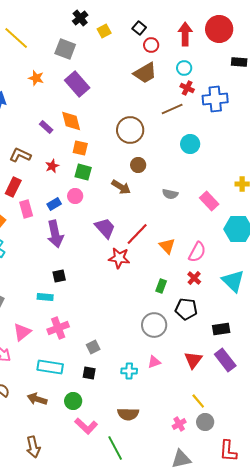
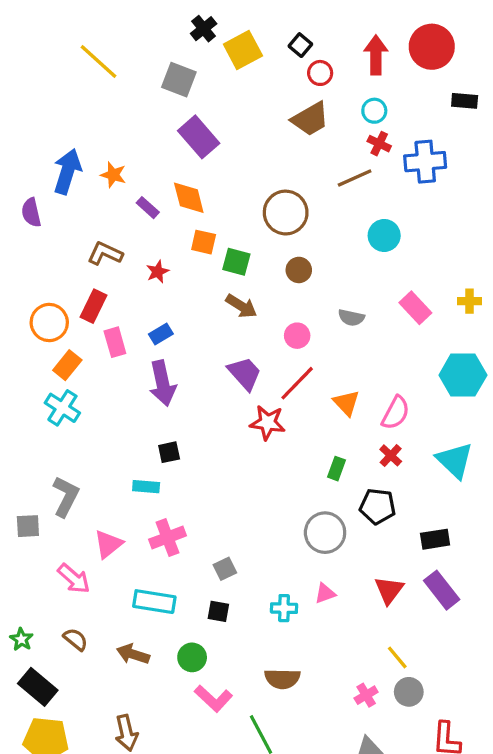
yellow square: (104, 31) -> (243, 50), size x1.6
orange star: (36, 78) -> (113, 175), moved
green square: (83, 172) -> (236, 262), moved
brown arrow: (121, 187) -> (241, 306), moved
pink circle: (75, 196) -> (297, 336), moved
pink rectangle: (209, 201) -> (415, 308), moved

